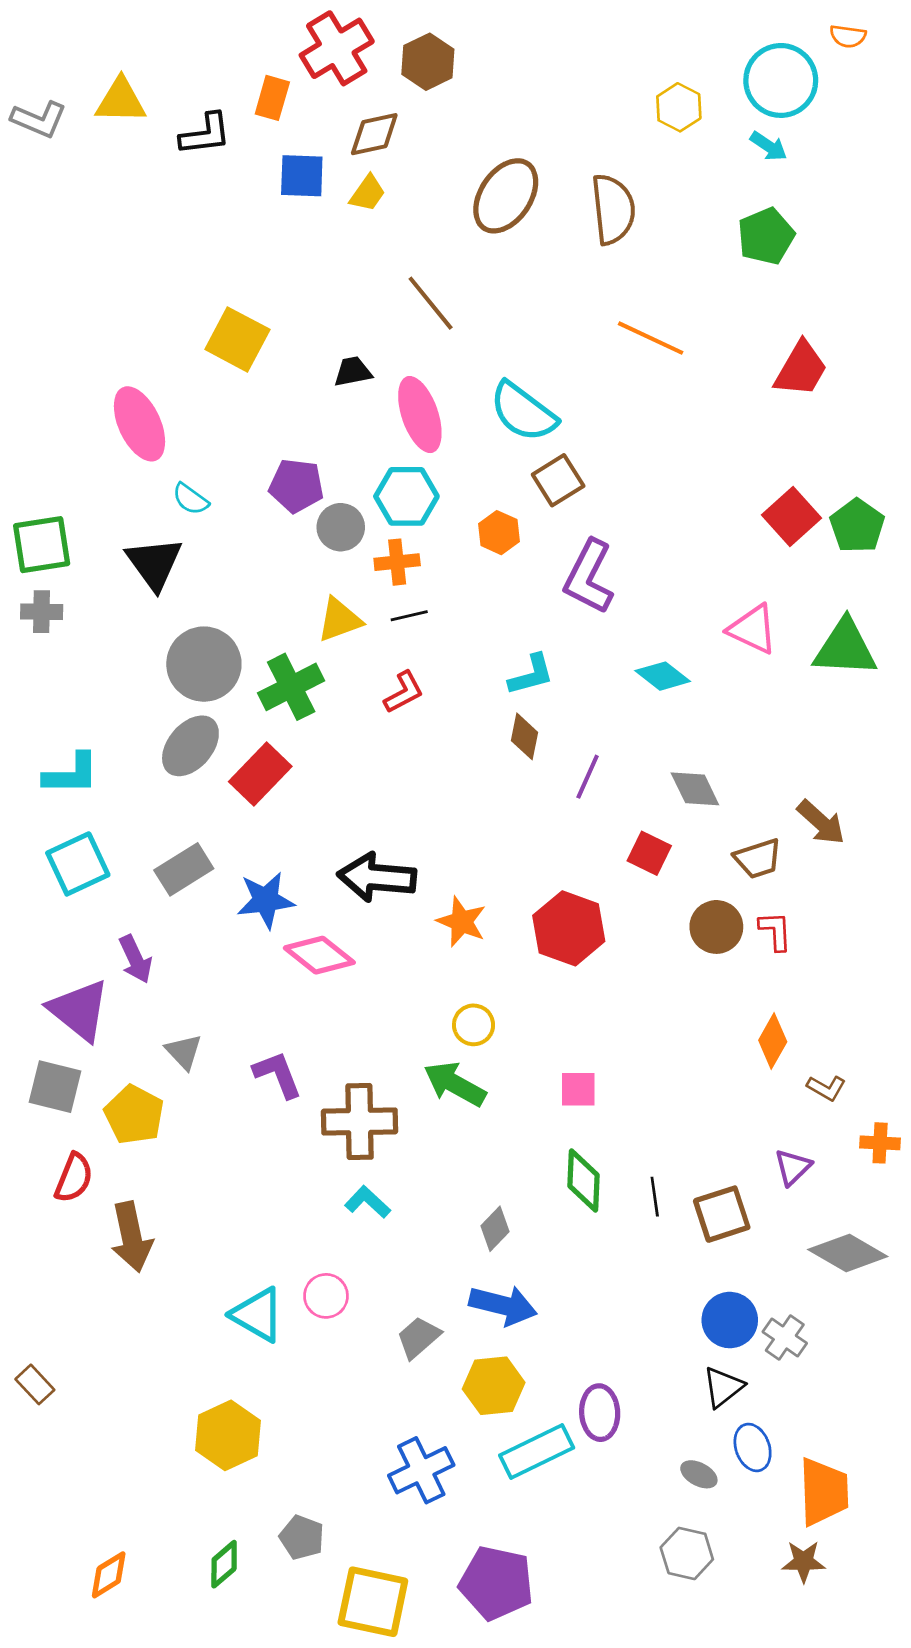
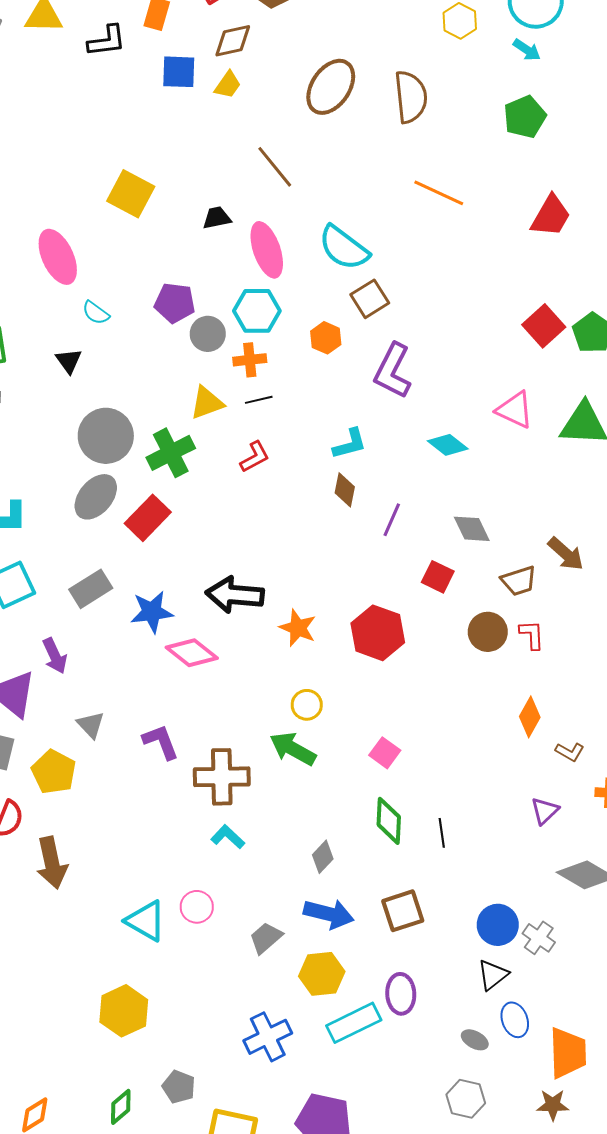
black triangle: (154, 563) -> (69, 361), size x0.6
pink square: (578, 1089) -> (385, 753), turned 36
brown square: (722, 1214) -> (403, 911), moved

